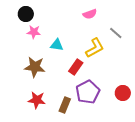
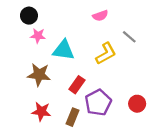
cyan triangle: (57, 45) -> (64, 50), size x1.5
red rectangle: (76, 67) -> (77, 85), moved

